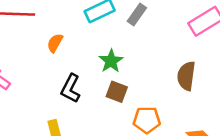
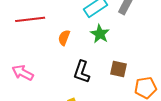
green star: (111, 61) -> (100, 34), moved

